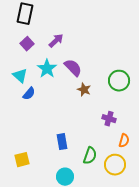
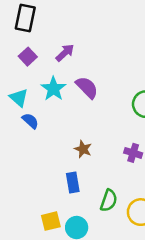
brown star: (84, 90) -> (83, 149), moved
blue semicircle: (29, 94) -> (30, 121), turned -88
yellow square: (22, 160) -> (51, 221), moved

